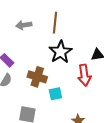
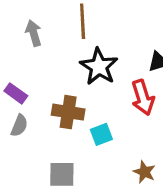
gray arrow: (24, 25) -> (34, 33), turned 91

